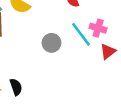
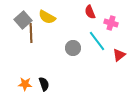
pink cross: (98, 28) -> (111, 23), moved

